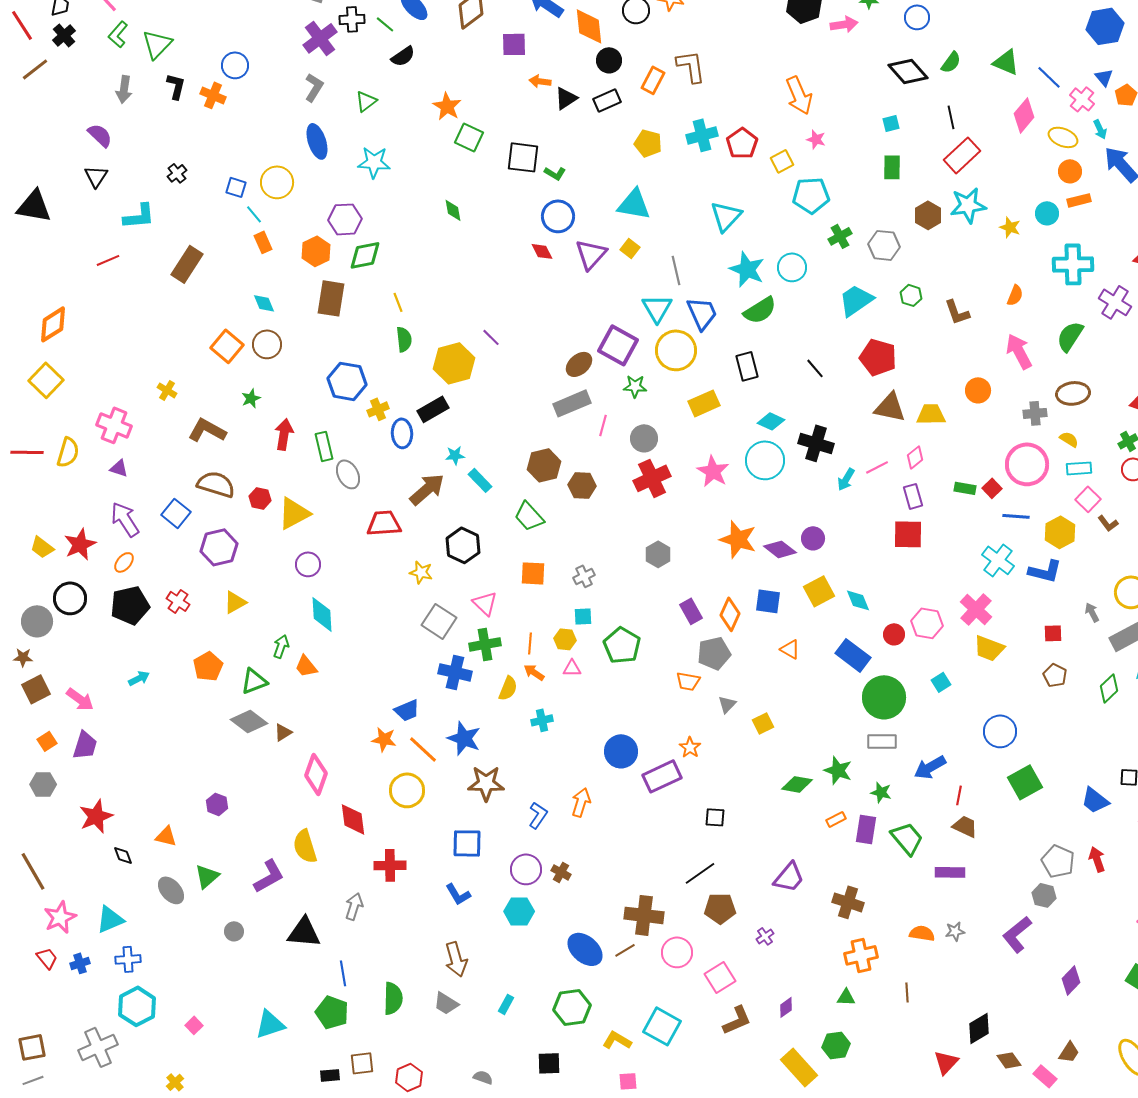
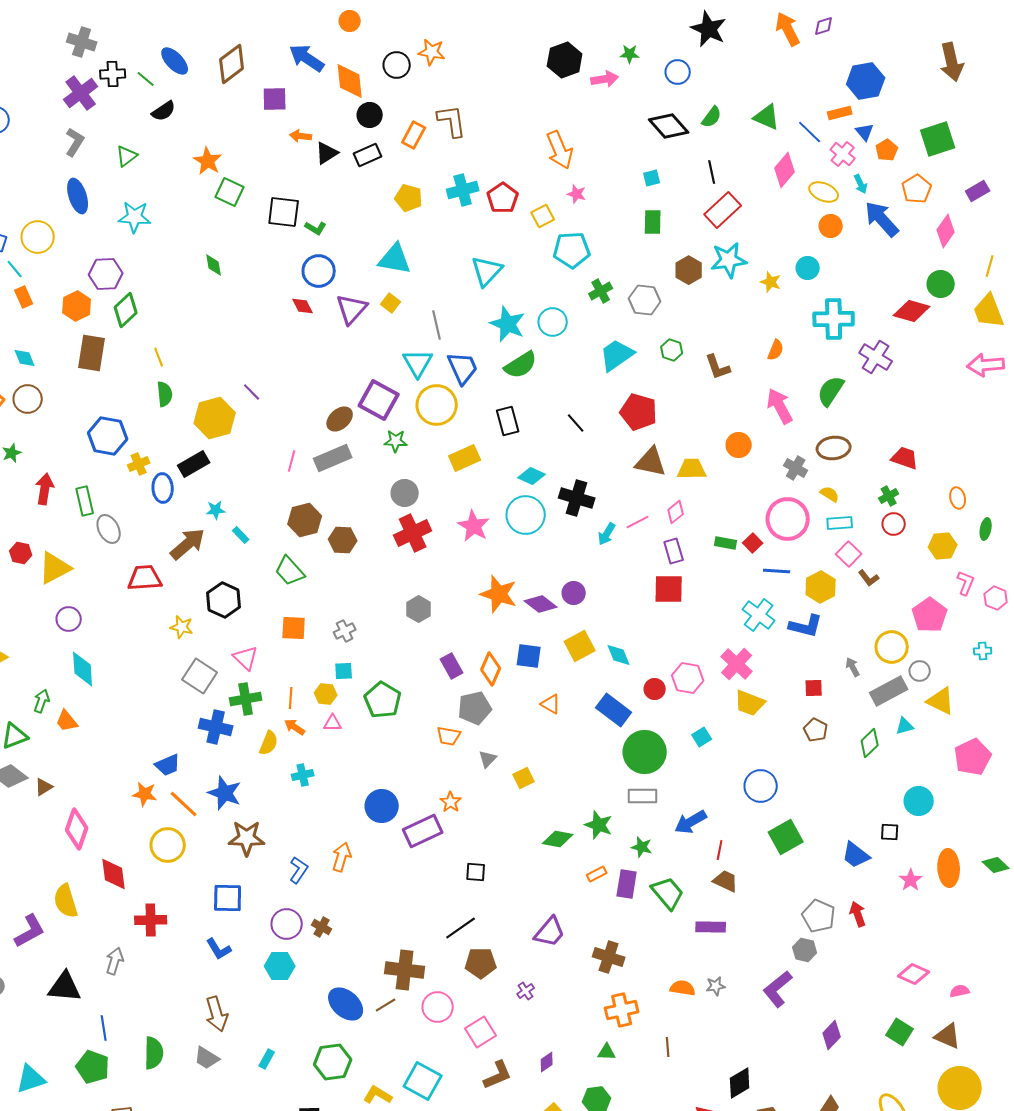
orange rectangle: (1079, 200) -> (840, 113), moved
green diamond: (365, 255) -> (126, 310), turned -32
gray cross: (1035, 413) -> (796, 468), turned 35
pink line: (603, 425) -> (292, 461), moved
cyan rectangle: (480, 480) -> (241, 535), size x0.7

